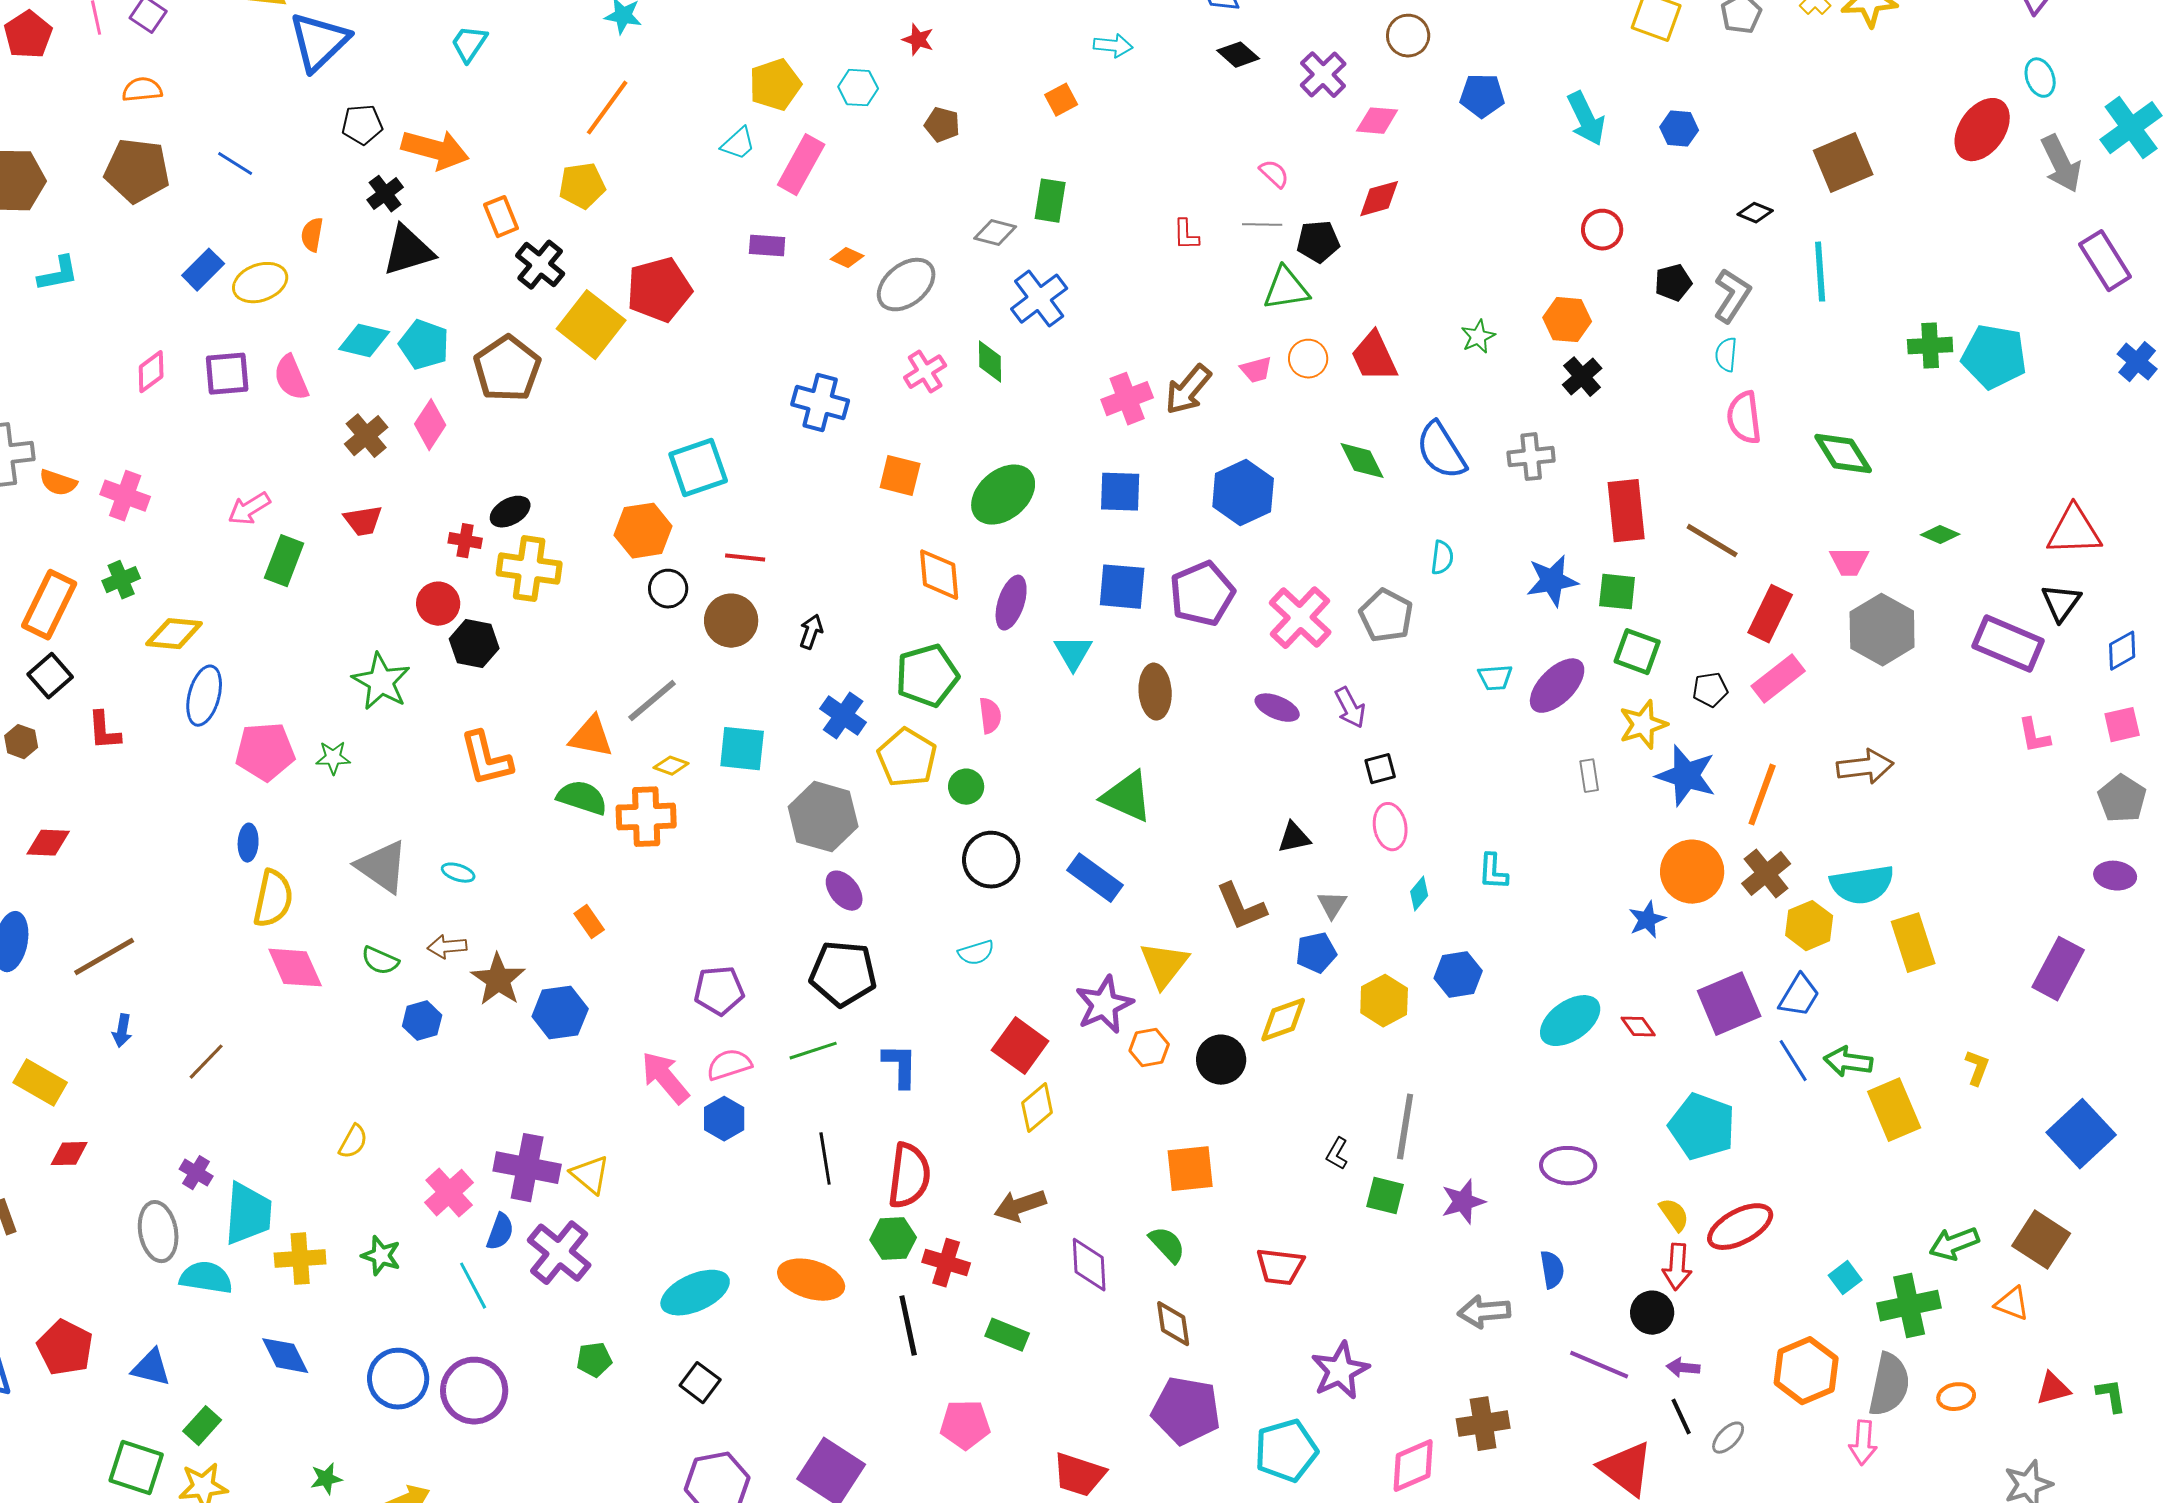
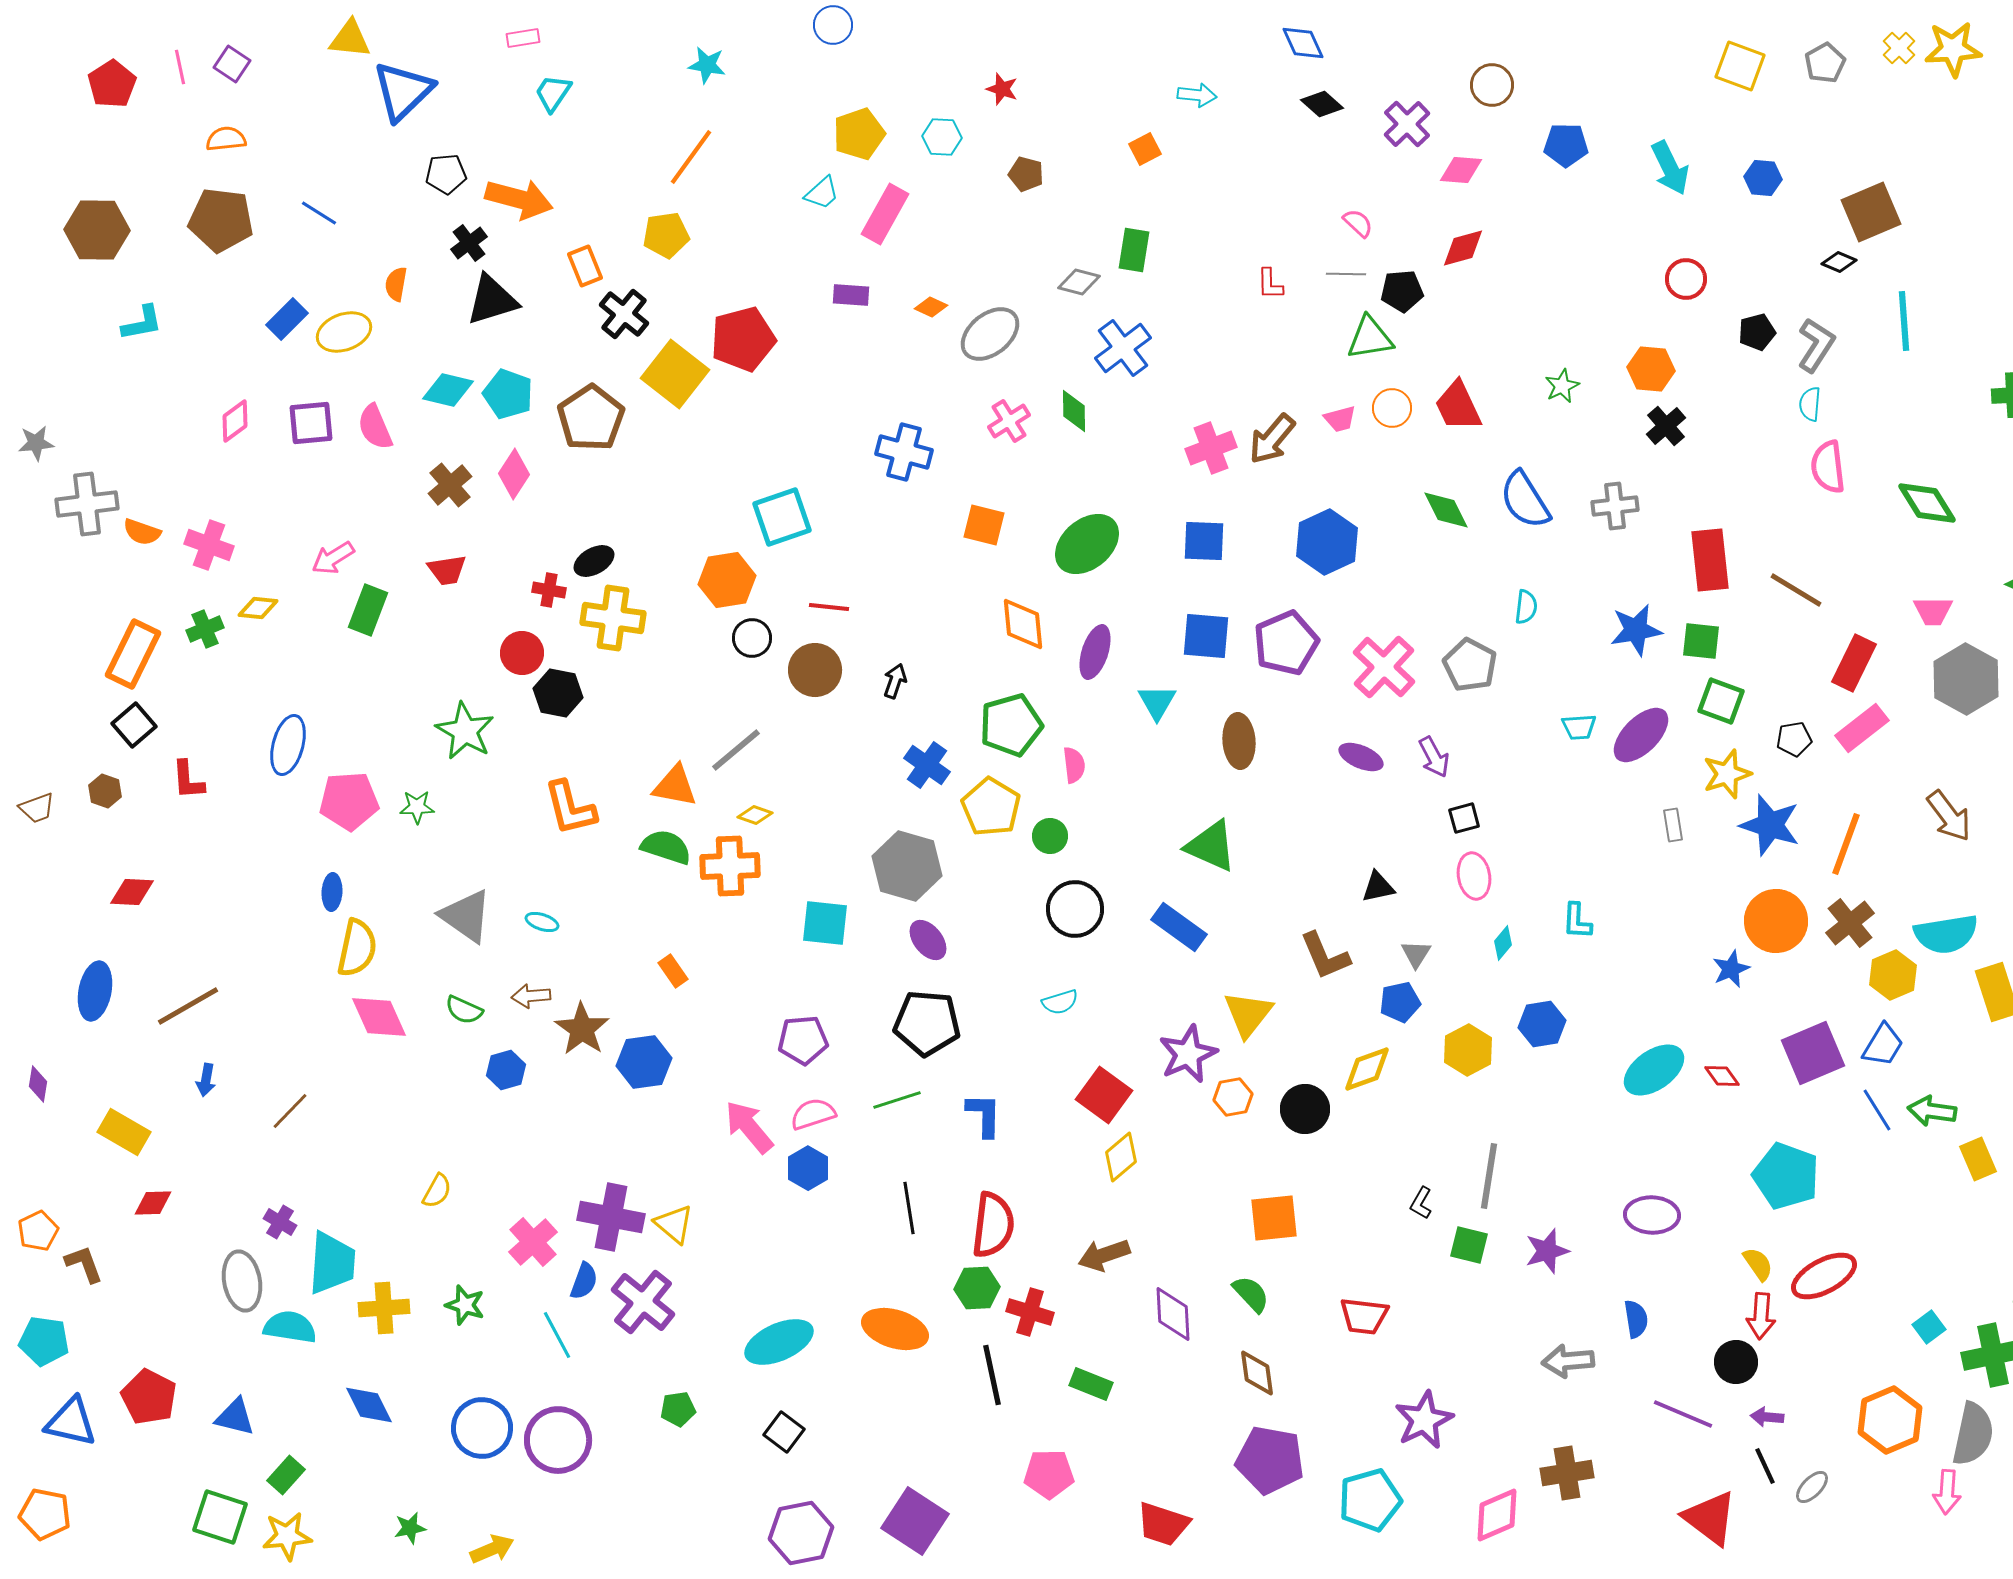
brown square: (1843, 163) -> (1871, 212), moved
yellow diamond: (174, 634) -> (258, 608), moved, size x0.7
cyan square: (742, 749) -> (825, 923), moved
brown arrow: (1865, 767) -> (1949, 816), turned 60
yellow rectangle: (1894, 1110) -> (1978, 1159), size x0.7

